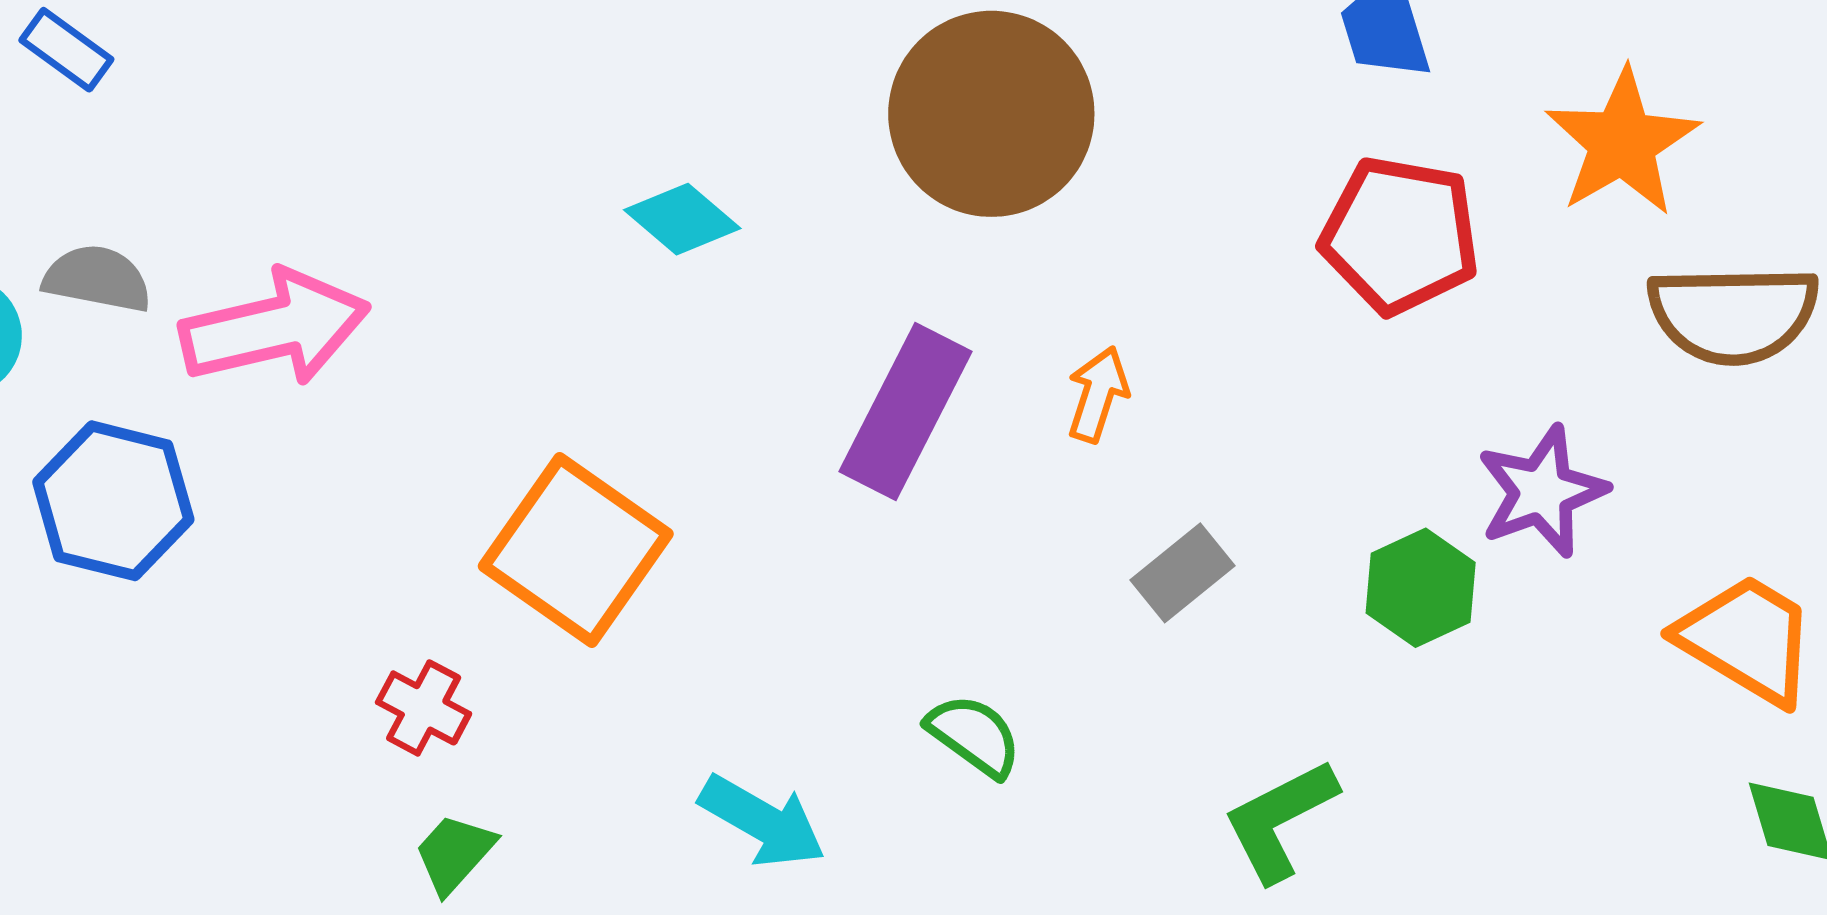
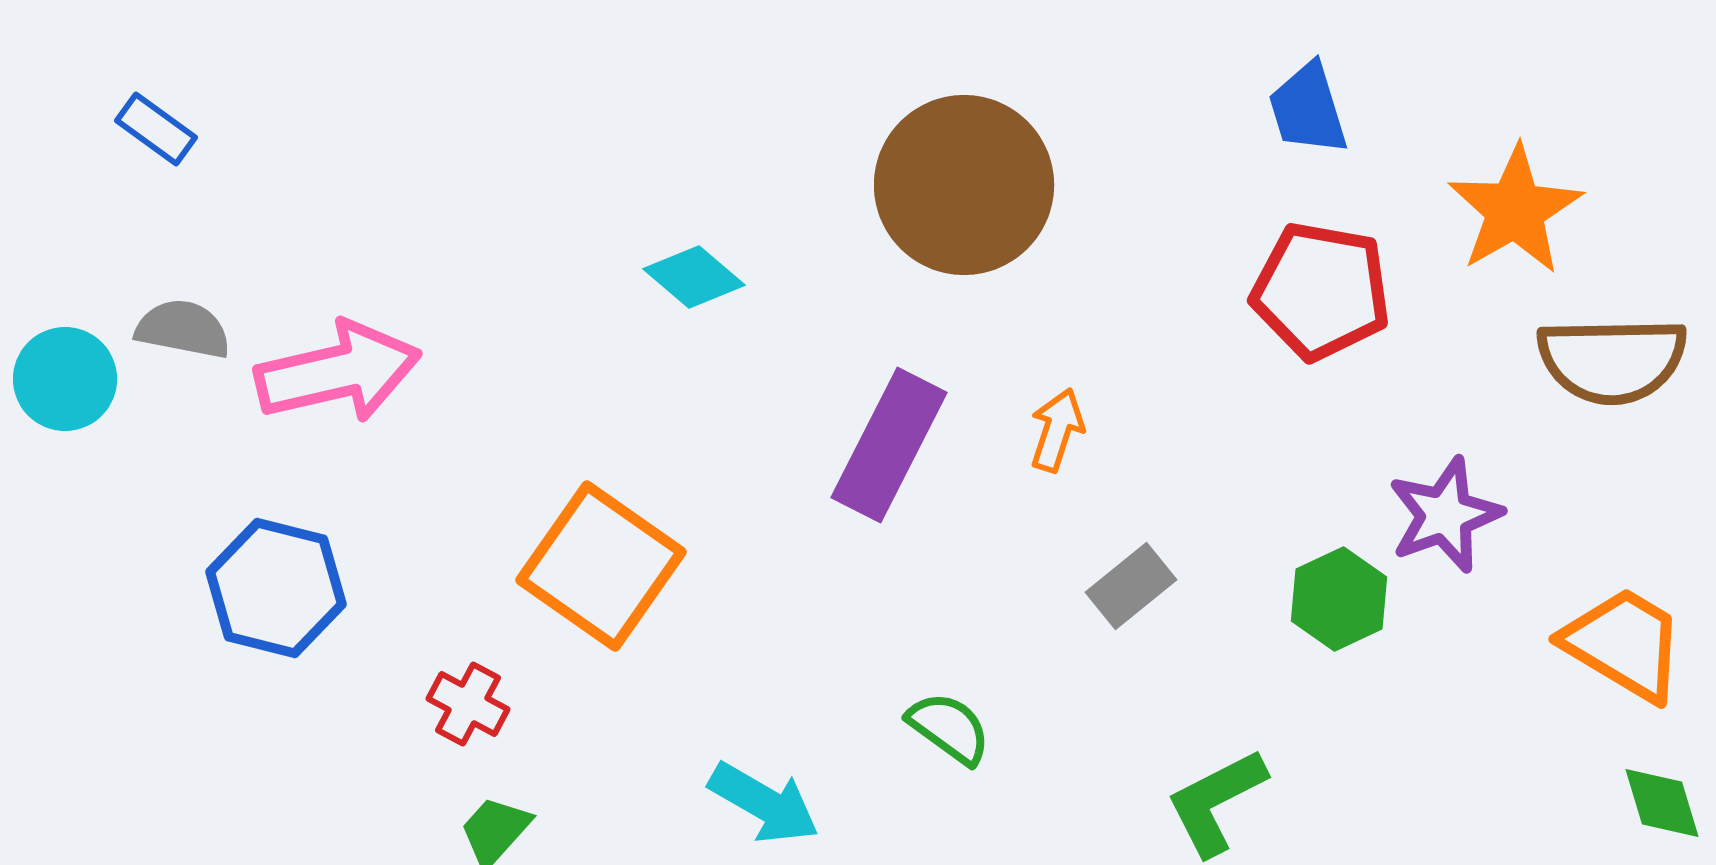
blue hexagon: (113, 501) -> (276, 588), moved

